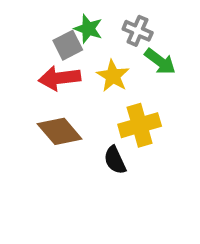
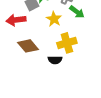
red arrow: (60, 78) -> (16, 20), moved
black semicircle: (115, 160) -> (55, 60), turned -64

